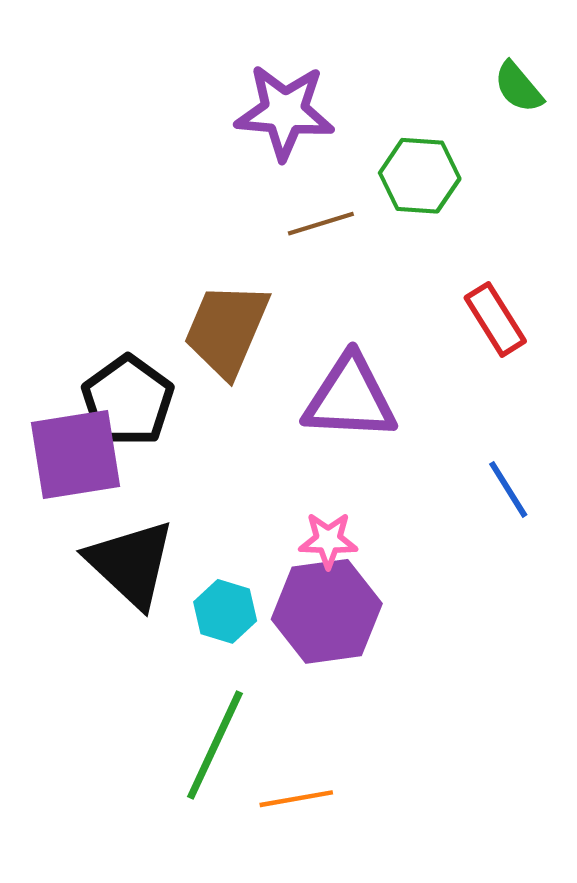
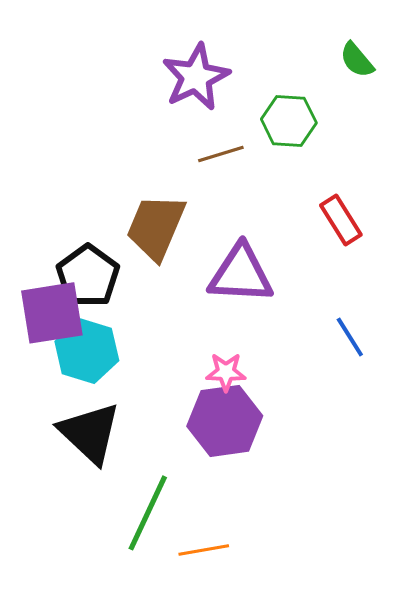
purple star: (285, 112) -> (196, 77), turned -30
black triangle: (131, 563) -> (90, 433), moved
cyan hexagon: (225, 611) -> (87, 351), moved, size x1.5

